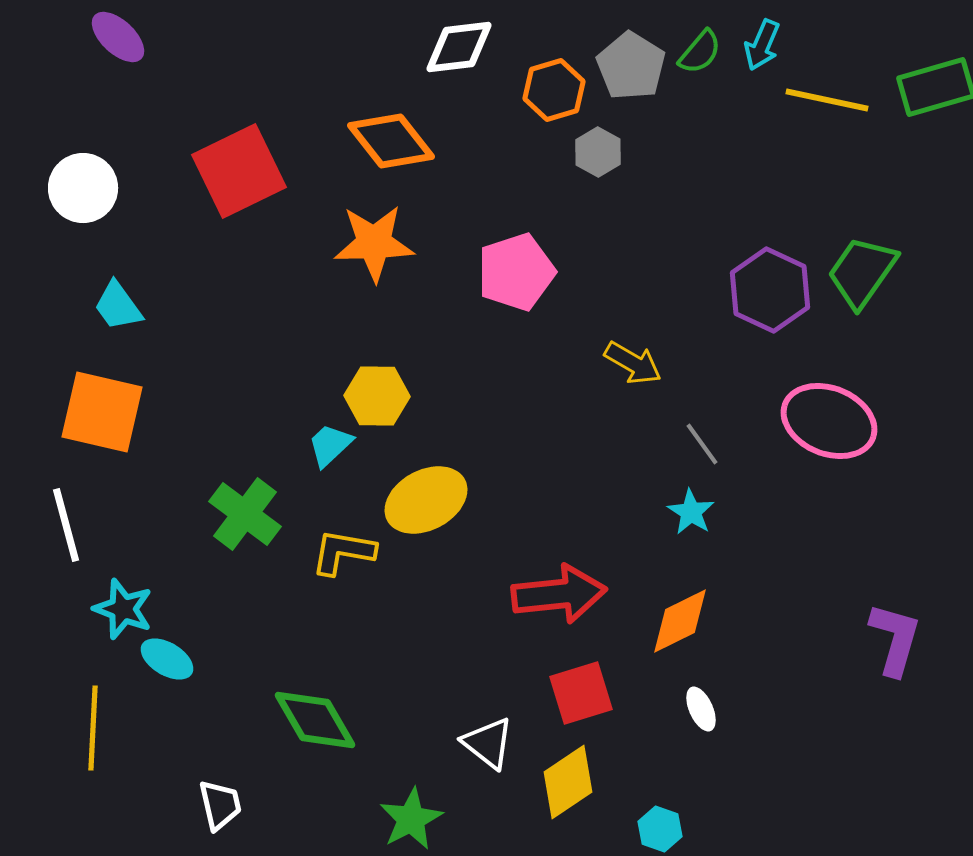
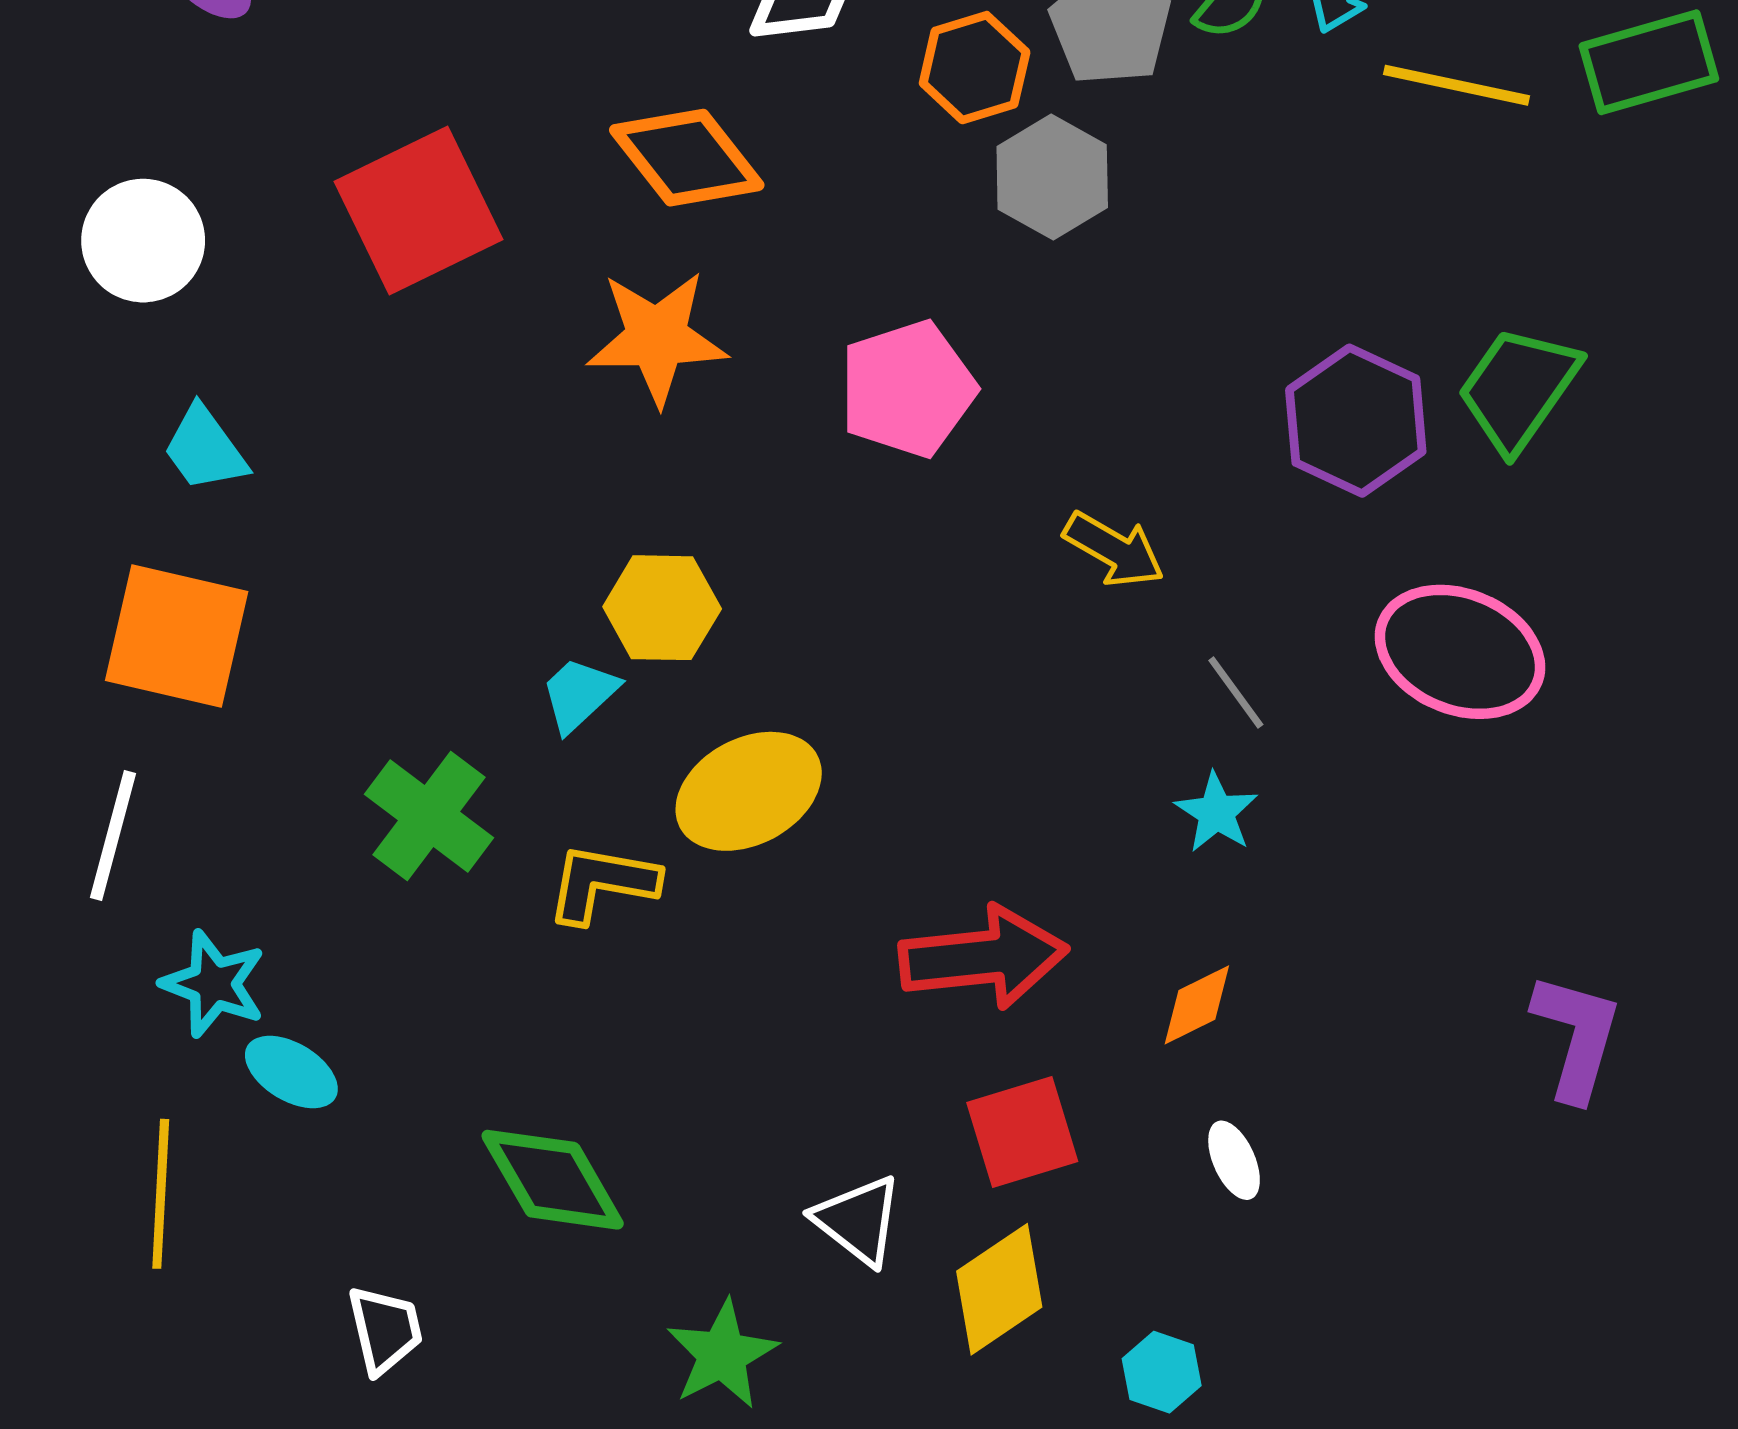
gray hexagon: (598, 152) -> (1052, 177), size x1.4
white line: (66, 525) -> (113, 835), turned 30
orange diamond: (680, 621) -> (1197, 1005), size x0.7

